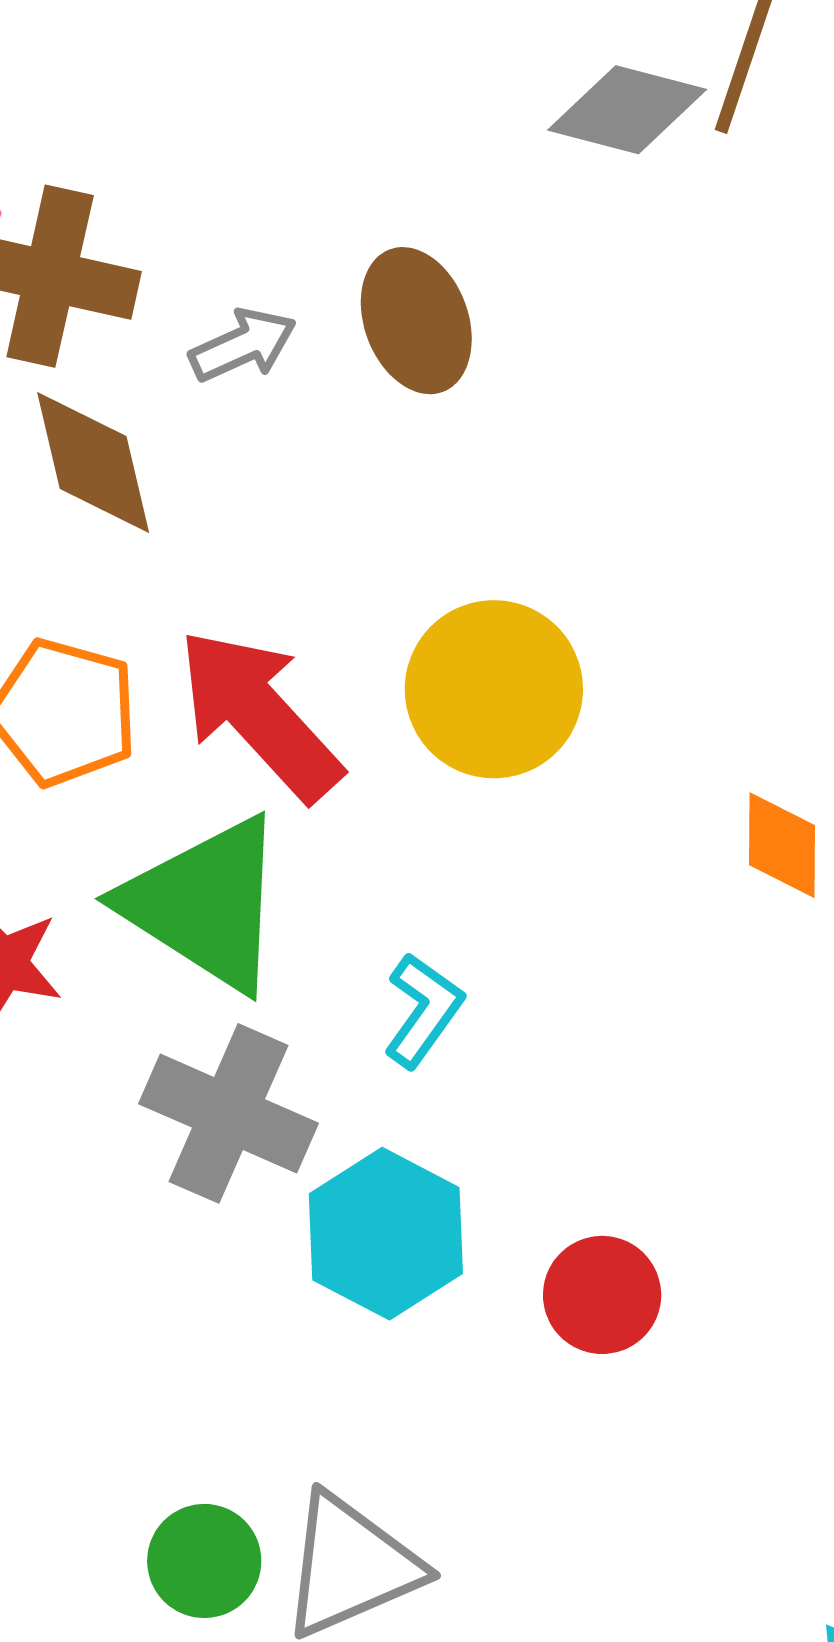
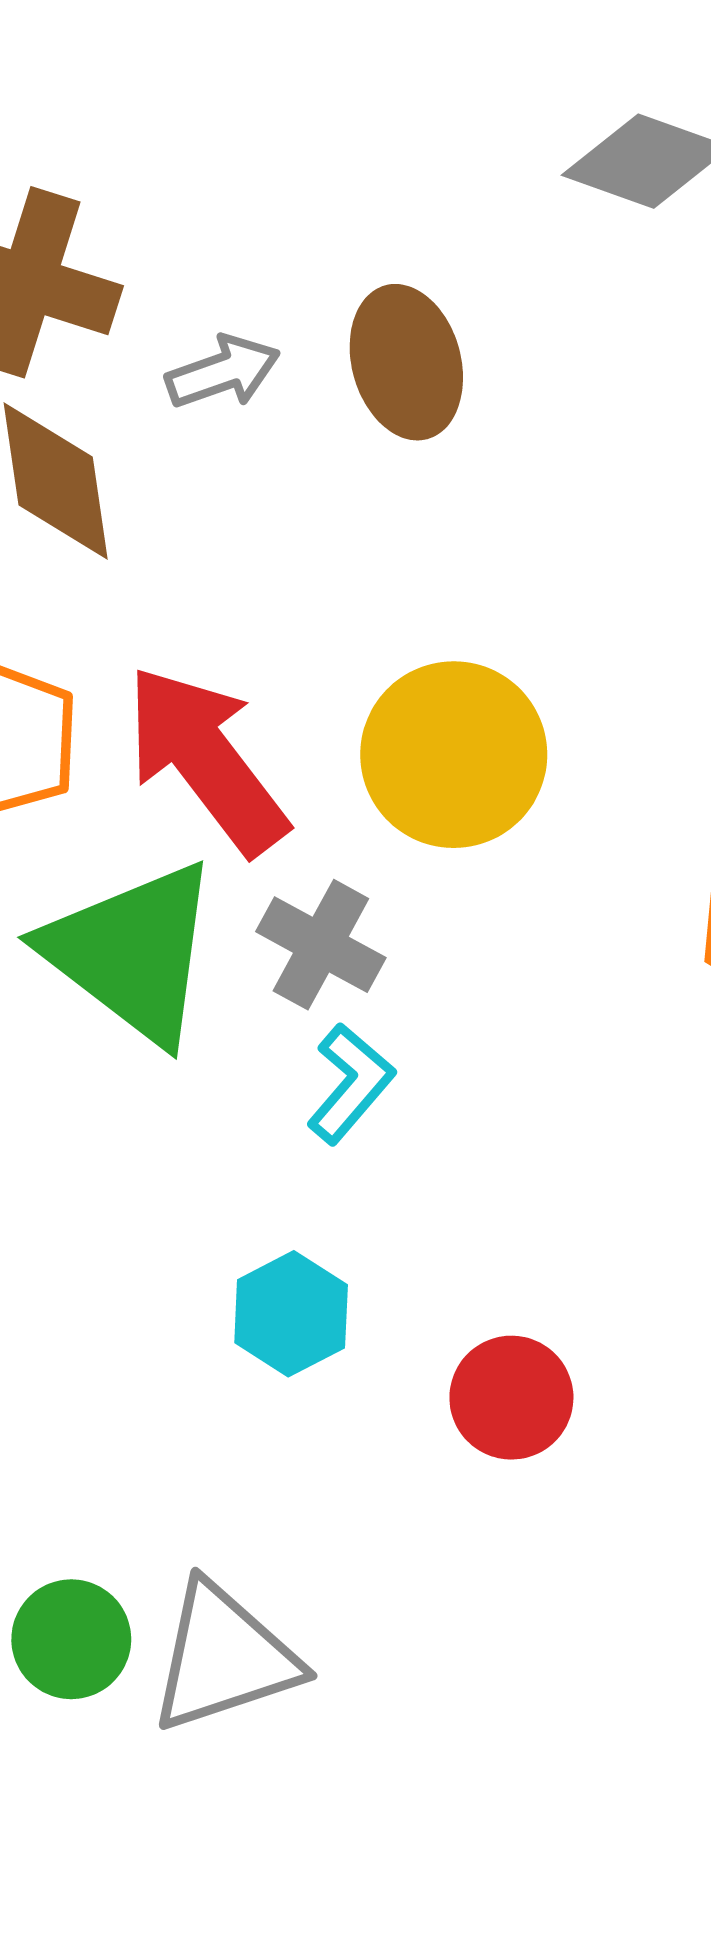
gray cross: (229, 1113) -> (321, 945), moved, size x0.7
cyan hexagon: (386, 1234) -> (291, 1314), size x0.7

